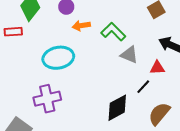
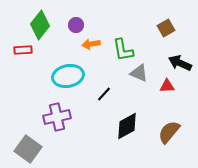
green L-shape: (113, 32) -> (123, 50), turned -145
black line: (143, 87) -> (104, 94), moved

